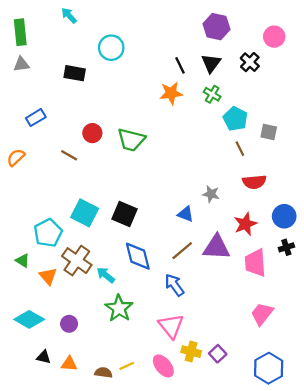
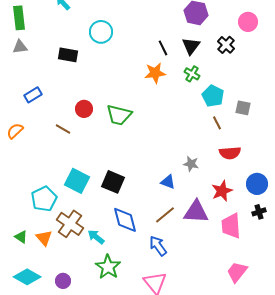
green triangle: (22, 261) -> (21, 237), moved

